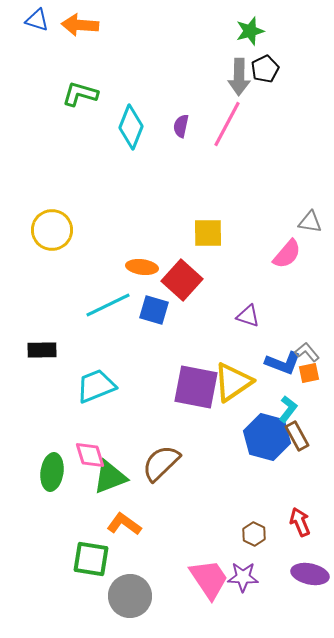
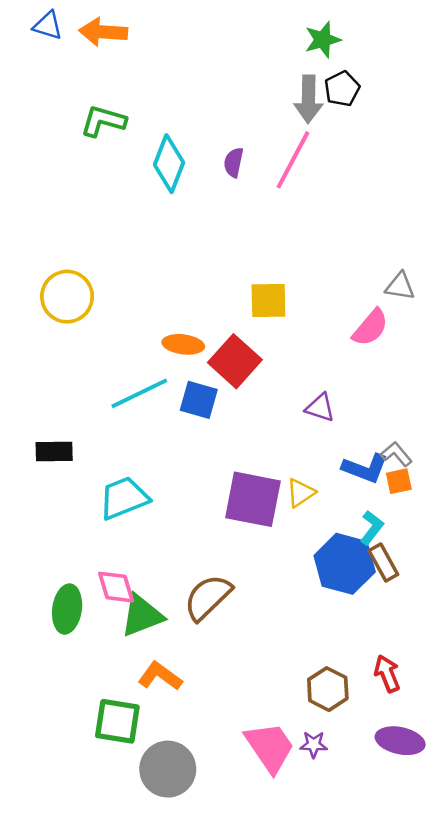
yellow triangle: (233, 382) -> (301, 493), size x0.6
brown hexagon: (254, 534) -> (328, 689), size x1.4
purple star: (243, 577) -> (314, 745), size x0.7

